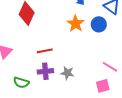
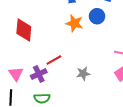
purple cross: (45, 71) -> (39, 74), moved

